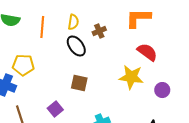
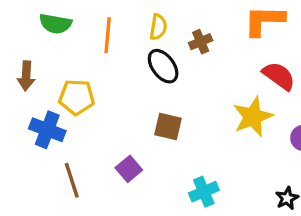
yellow star: (131, 77) -> (253, 117), turned -30

